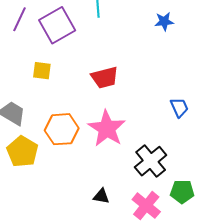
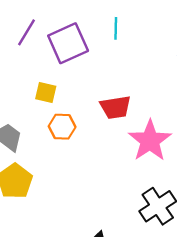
orange hexagon: (62, 129) -> (62, 127), moved, size x0.7
pink star: (107, 129) -> (150, 141), moved

